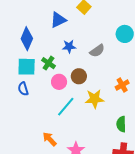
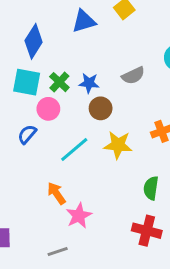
blue star: (69, 47) -> (89, 83), moved
pink circle: (59, 82) -> (48, 109), moved
blue semicircle: (23, 89) -> (27, 134), moved, turned 48
orange arrow: (50, 139) -> (56, 193), moved

